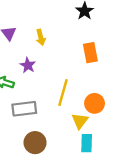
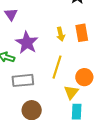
yellow arrow: (41, 37) -> (61, 34), moved
purple star: (28, 65) -> (27, 43), size x1.6

